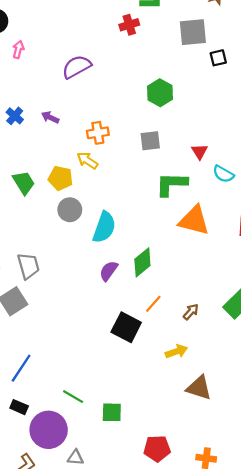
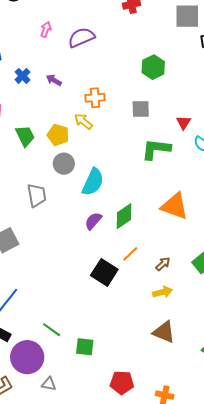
pink arrow: (18, 49) -> (46, 29), moved
orange triangle: (194, 220) -> (175, 206), moved
gray trapezoid: (28, 266) -> (37, 195), moved
yellow arrow: (176, 351) -> (163, 292), moved

